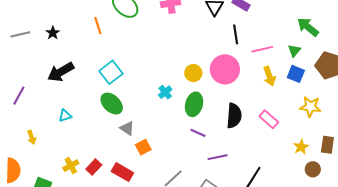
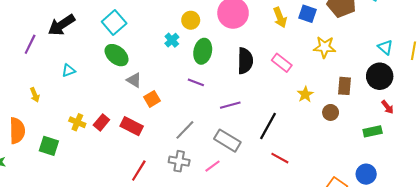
yellow circle: (193, 73) -> (191, 20), moved
purple line: (19, 96) -> (30, 44), moved
purple line: (198, 133) -> (196, 82), moved
yellow star: (301, 147) -> (305, 94), moved
yellow cross: (71, 166) -> (77, 122), turned -35

